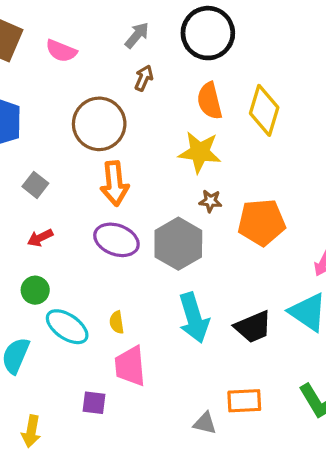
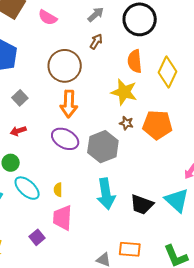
orange pentagon: (262, 222) -> (157, 125), moved
black trapezoid: (253, 327) -> (142, 204), turned 35
purple square: (94, 403) -> (37, 237), turned 35

